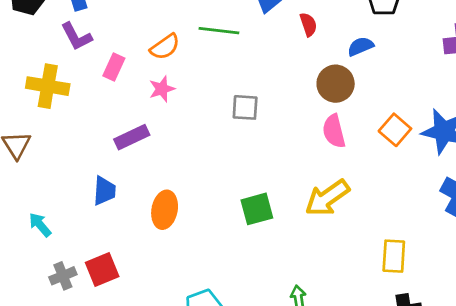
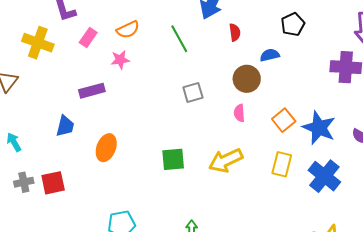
green line: (219, 31) -> (179, 39), moved, turned 44
gray square: (245, 107) -> (193, 93), moved, turned -30
pink semicircle: (334, 131) -> (239, 113), size x0.7
yellow rectangle: (394, 256) -> (282, 164), moved

